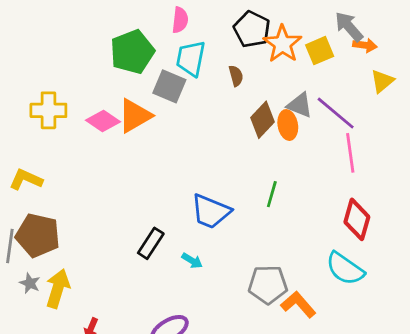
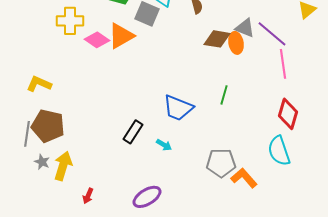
yellow cross: (48, 110) -> (70, 21), moved
brown diamond: (263, 120) -> (217, 39), turned 56
cyan semicircle: (345, 269) -> (279, 151), turned 36

